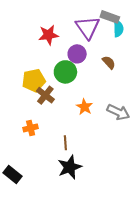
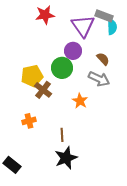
red star: (48, 35) -> (45, 15), moved
gray arrow: (118, 112) -> (99, 79), moved

